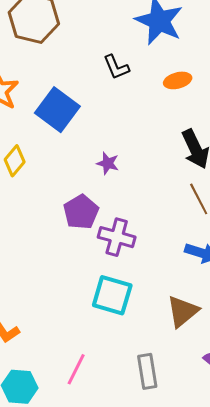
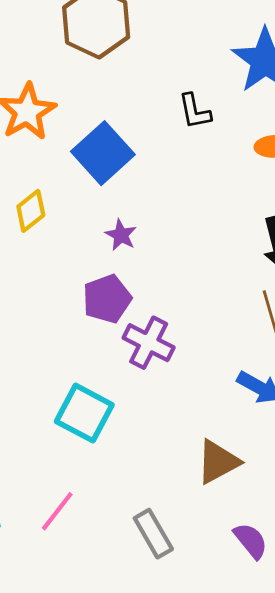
purple star: (108, 163) -> (121, 235), moved
cyan square: (112, 295) -> (84, 413), moved
gray rectangle: (147, 371) -> (153, 534), turned -32

